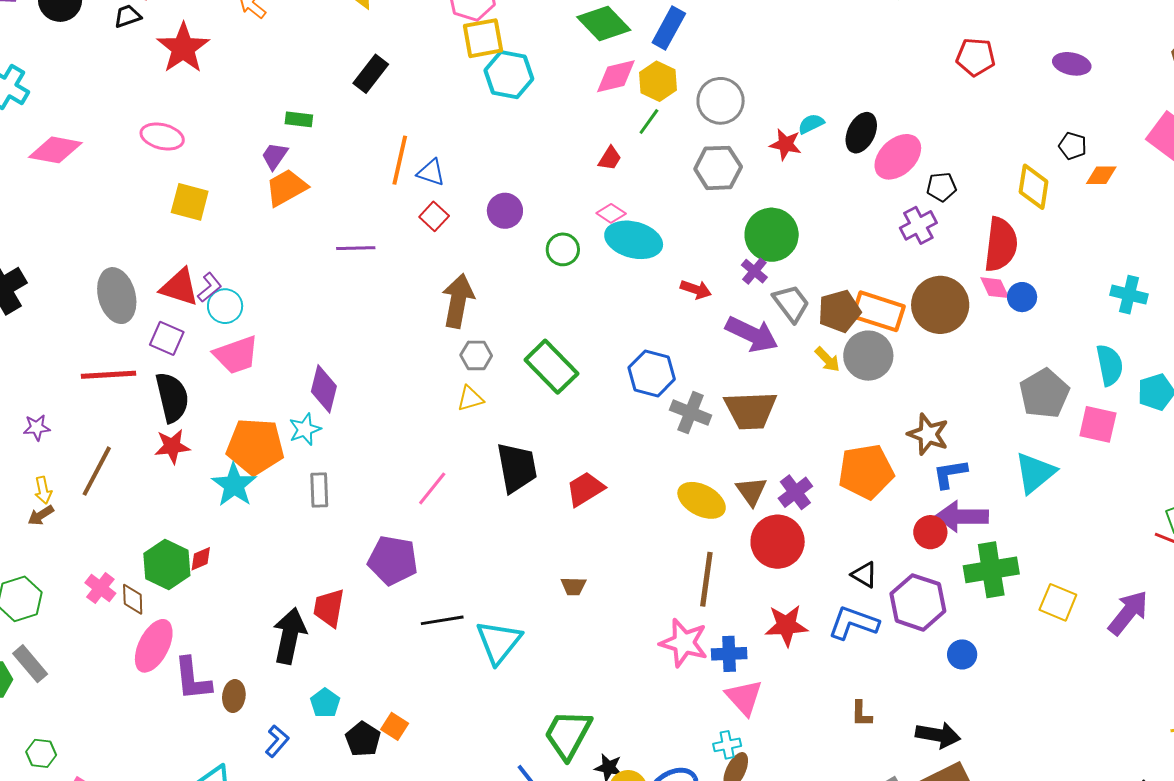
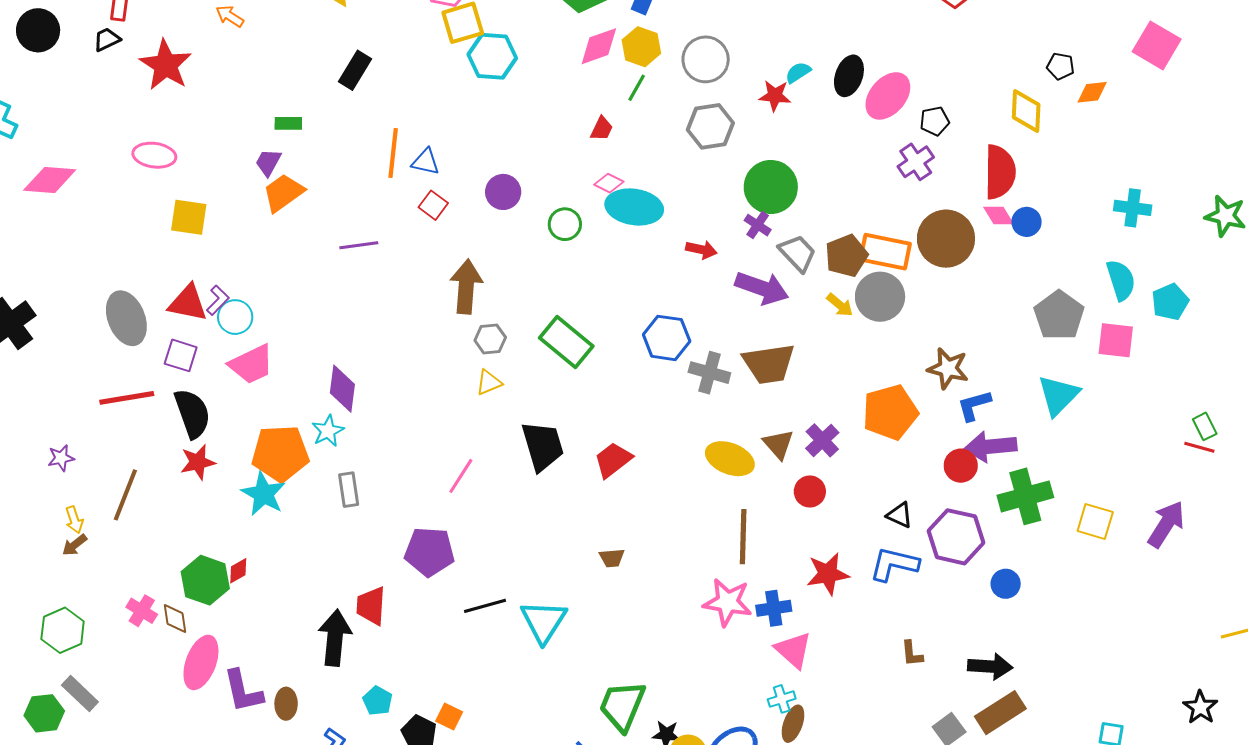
red circle: (778, 542) -> (810, 492), size x0.6

